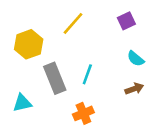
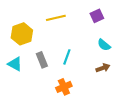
yellow line: (73, 23) -> (56, 18), turned 36
gray rectangle: (55, 78) -> (42, 60), size x0.7
cyan triangle: (22, 103) -> (15, 64), moved, turned 42

